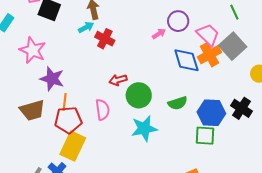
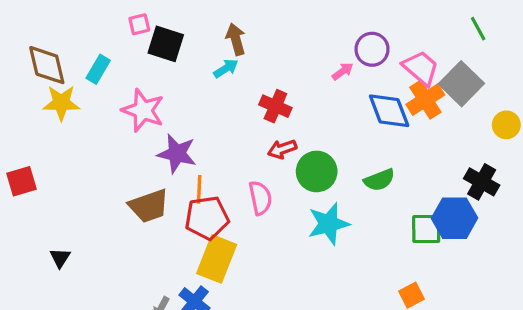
green line: (234, 12) -> (478, 29), moved
red cross: (105, 39) -> (275, 106), moved
blue hexagon: (211, 113) -> (454, 218), moved

